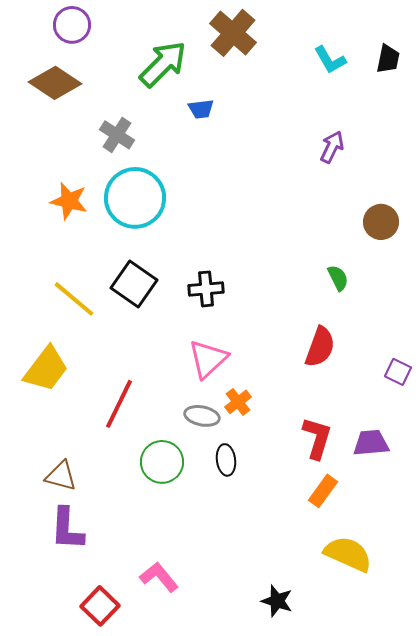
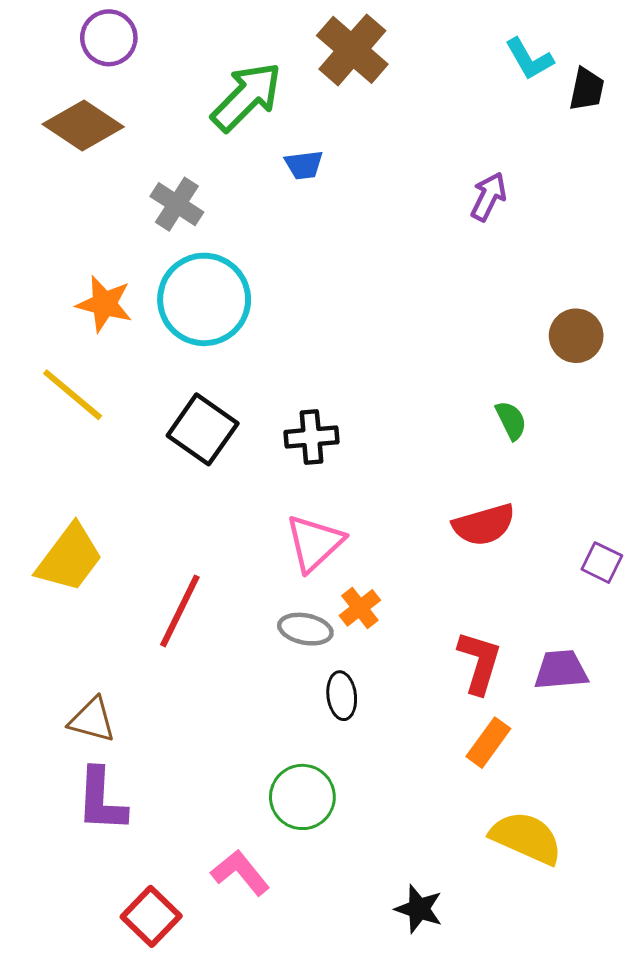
cyan L-shape: (330, 60) -> (529, 59), moved
purple arrow: (332, 147) -> (488, 197), moved
yellow line: (74, 299) -> (73, 395), moved
red semicircle: (320, 347) -> (484, 525), turned 54
green circle: (162, 462) -> (302, 797), moved

